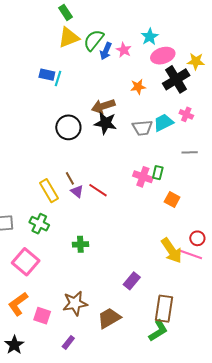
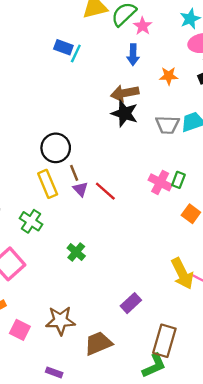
pink star: (124, 50) -> (143, 26), moved
blue arrow: (106, 51) -> (133, 55), moved, turned -30
black circle: (68, 127) -> (56, 148), moved
green cross: (80, 244) -> (76, 252), turned 35
purple rectangle: (68, 342) -> (54, 372), moved, turned 64

